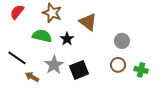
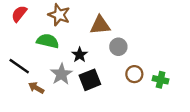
brown triangle: (88, 22) -> (100, 25), turned -42
black star: (67, 39) -> (80, 55), moved
gray circle: (122, 41) -> (118, 47), moved

